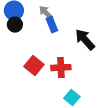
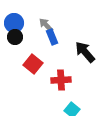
red square: (34, 66) -> (33, 64), moved

